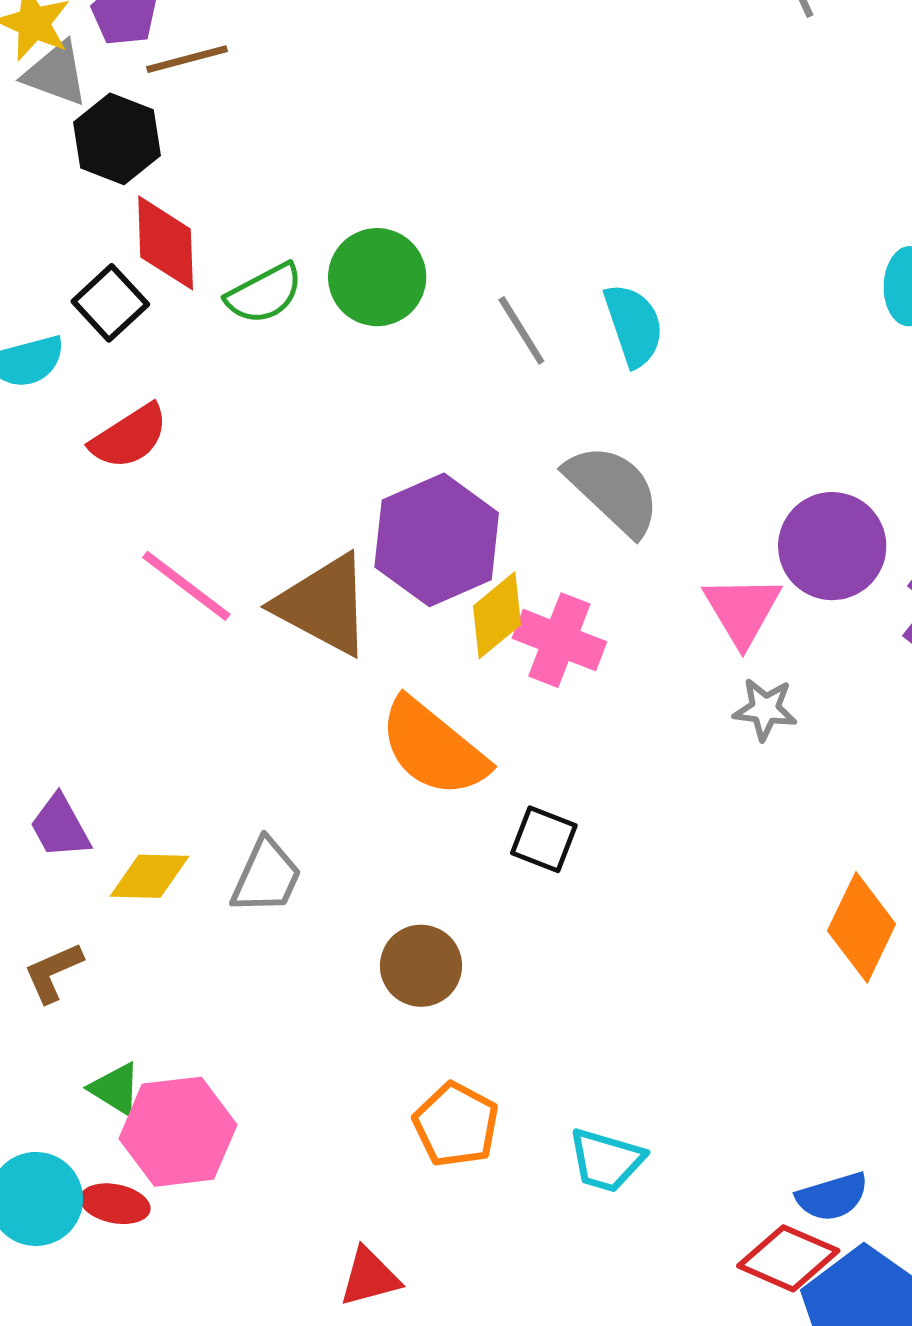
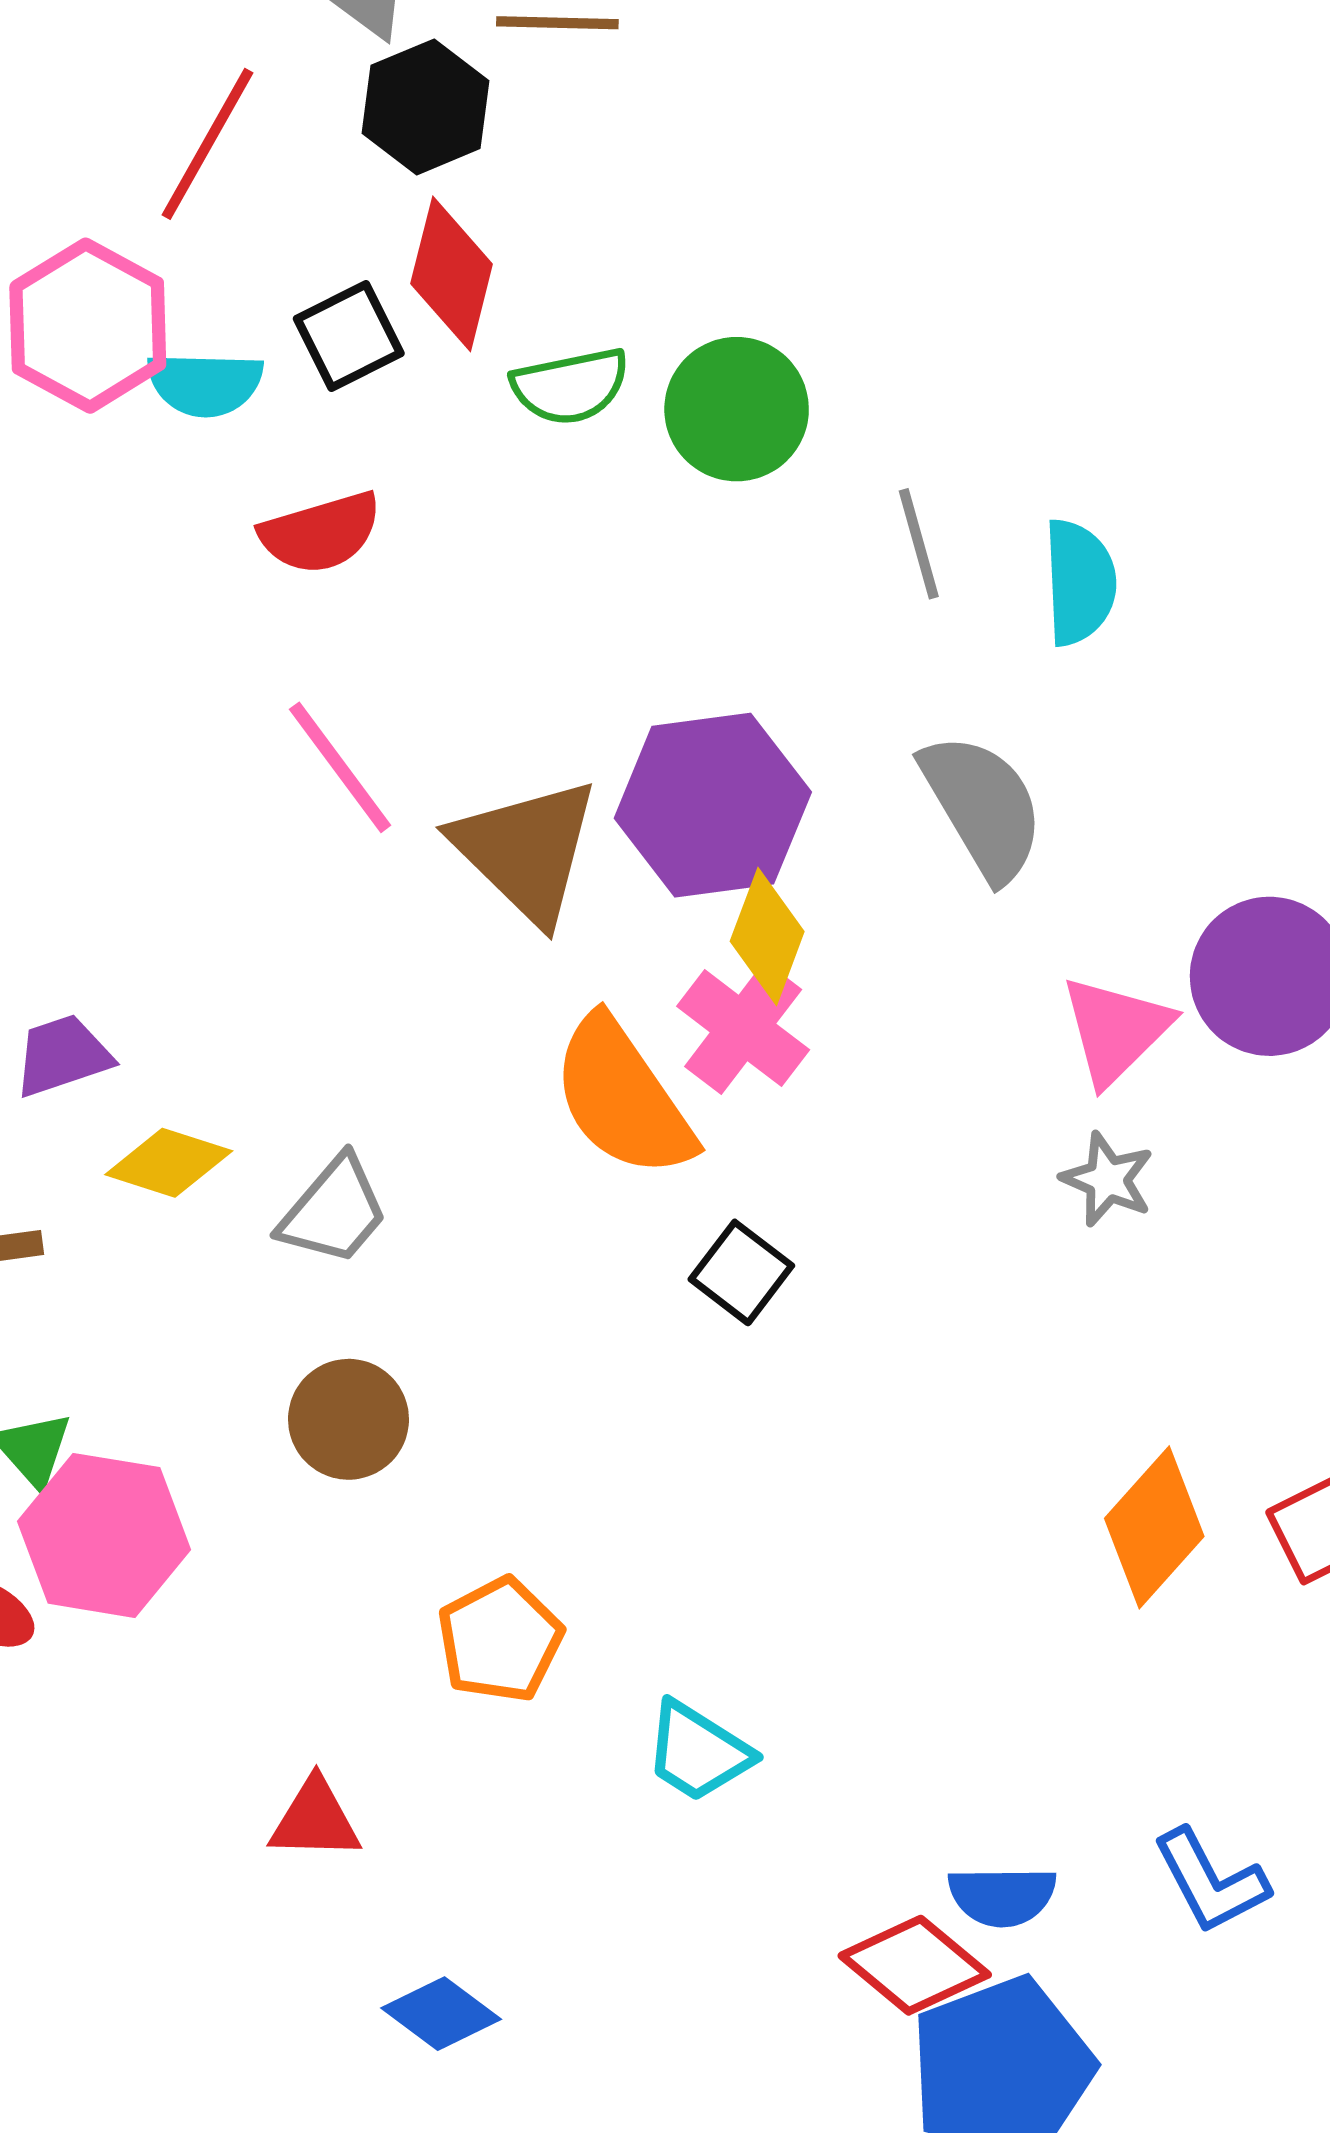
yellow diamond: (497, 615) -> (767, 936), turned -46
pink cross: (559, 640) -> (743, 1028), moved
purple trapezoid: (60, 827) -> (63, 1056), turned 84
brown circle: (421, 966) -> (348, 1419), moved

